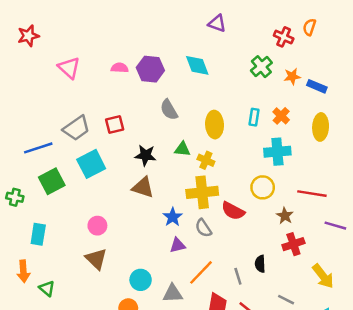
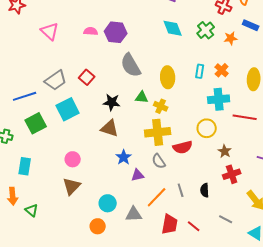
cyan diamond: (197, 65) -> (173, 28), moved
blue rectangle: (317, 86) -> (251, 25), moved
gray semicircle: (169, 110) -> (131, 65), size x1.4
red square: (115, 125) -> (87, 77), turned -35
red line: (312, 194) -> (245, 117), moved
red semicircle: (233, 211) -> (183, 147), turned -42
blue star: (173, 217) -> (124, 157), moved
brown triangle: (96, 259) -> (72, 186), turned 30
gray line: (238, 276) -> (181, 190), moved

